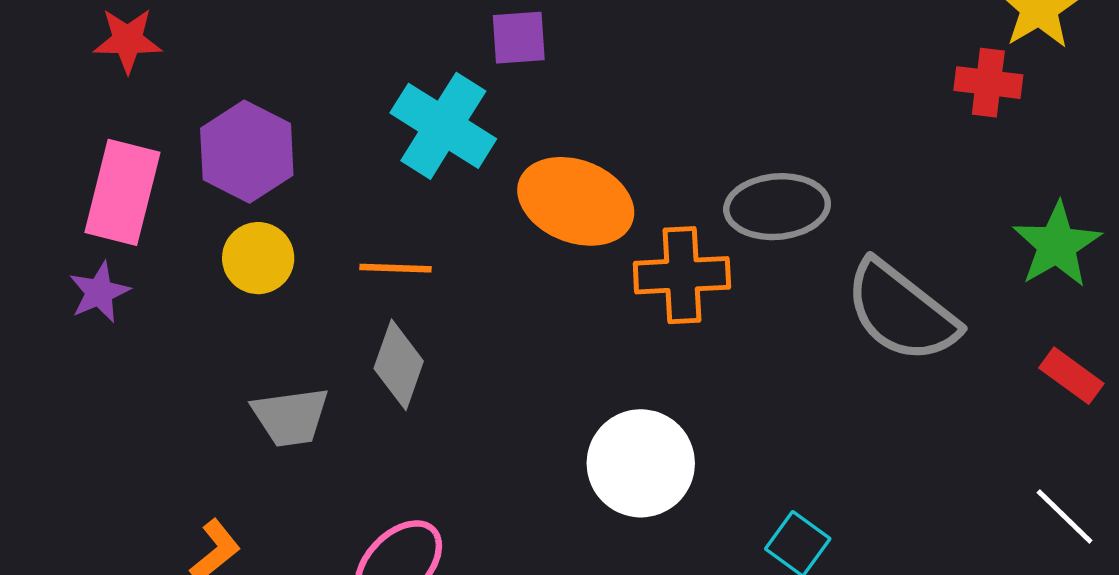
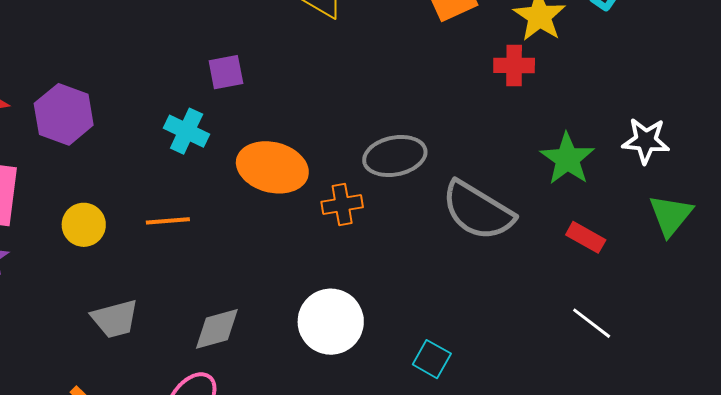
cyan cross: (443, 126) -> (187, 131), size x0.7
purple hexagon: (247, 152) -> (64, 114), moved
orange cross: (682, 275) -> (342, 204), size x0.7
gray diamond: (399, 365) -> (217, 329), moved, turned 62

